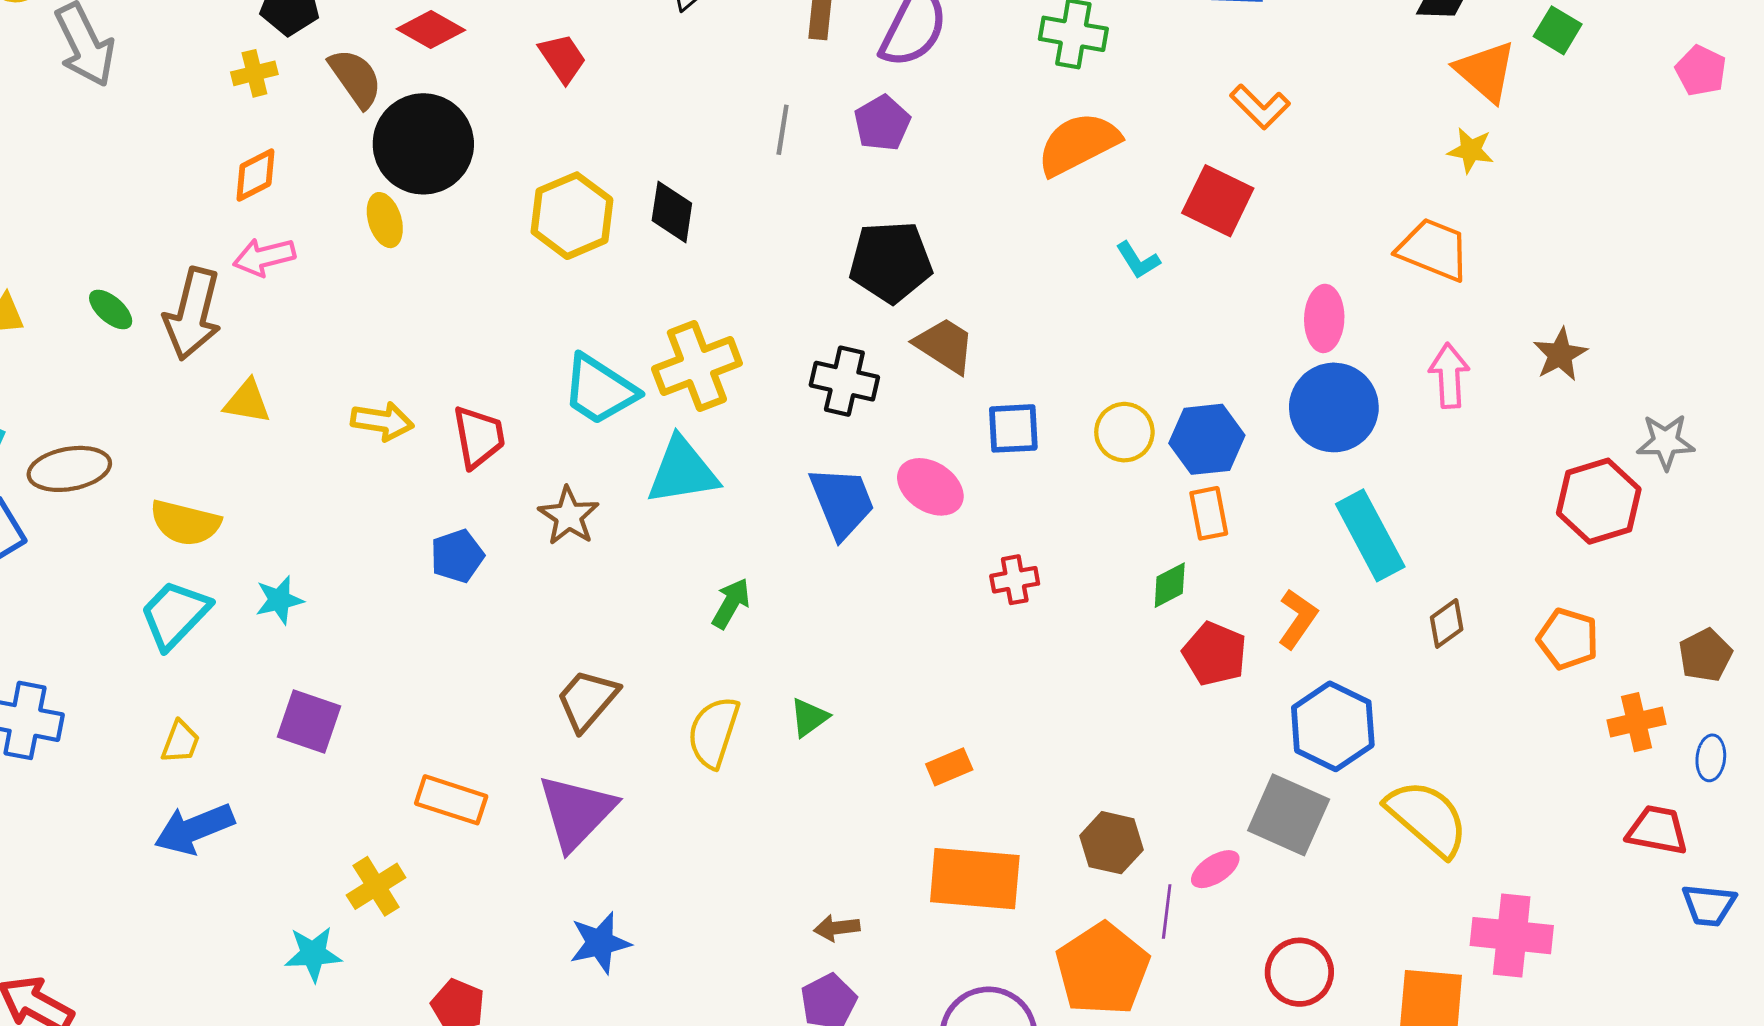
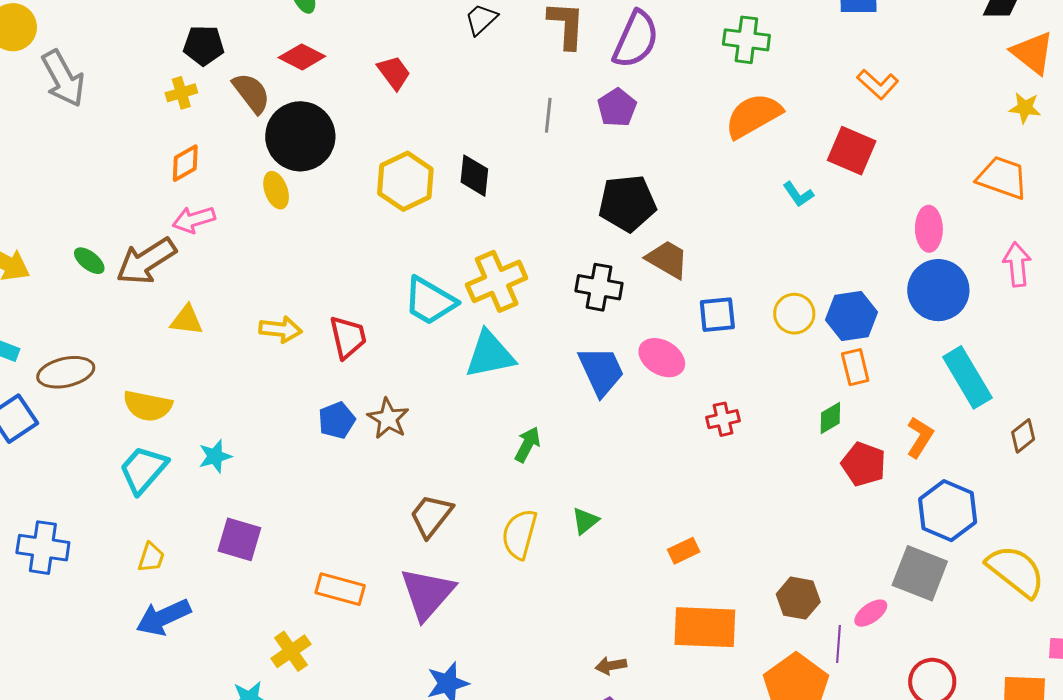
brown arrow: (193, 314) -> (146, 261), turned 46
brown star: (569, 516) -> (388, 419), moved

